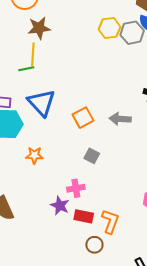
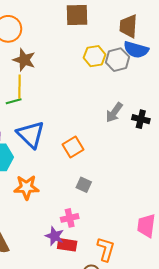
brown star: (39, 28) -> (24, 60), turned 30
gray arrow: (120, 119) -> (114, 112), moved, turned -55
orange star: (34, 155) -> (26, 187), size x1.4
red rectangle: (84, 216) -> (67, 245), moved

